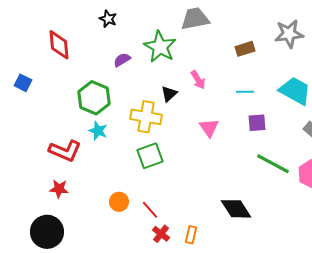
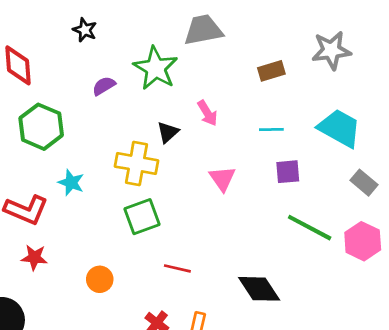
green hexagon: (94, 98) -> (41, 127), moved
red star: (59, 189) -> (34, 257), moved
red line: (150, 210) -> (177, 268), moved, turned -36

